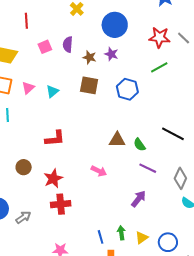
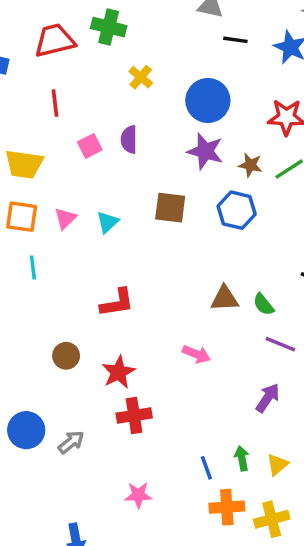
purple star: (111, 54) -> (205, 151), size x1.5
brown star: (90, 57) -> (250, 165), moved

